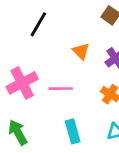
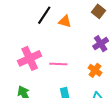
orange triangle: (81, 51) -> (65, 21), moved, turned -32

